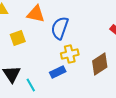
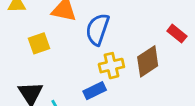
brown diamond: (100, 64) -> (148, 61), moved

